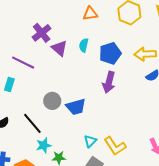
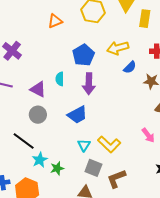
cyan semicircle: (84, 45) -> (60, 79), moved
purple triangle: (59, 48) -> (38, 89), moved
blue trapezoid: (76, 107) -> (77, 115), moved

